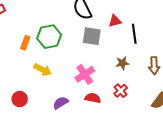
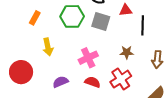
green hexagon: (49, 37) -> (72, 16), moved
yellow arrow: (43, 70) -> (48, 47), turned 42
red cross: (121, 91) -> (121, 79), size x1.5
red circle: (20, 99) -> (21, 72), size x1.5

